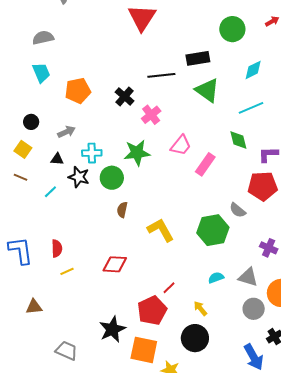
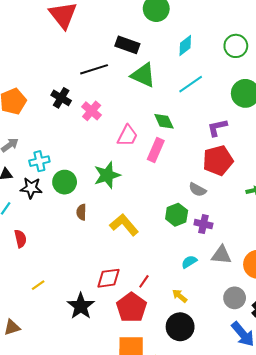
black rectangle: (198, 58) -> (127, 45), turned 40
green diamond: (238, 140) -> (164, 121), moved
green star: (137, 153) -> (107, 175), moved
green hexagon: (213, 230) -> (177, 215), size x0.7
red semicircle: (57, 248) -> (20, 239), moved
purple cross: (269, 248) -> (203, 224), moved
red diamond: (115, 264) -> (109, 278), moved
gray circle: (254, 309) -> (235, 298), moved
black star: (112, 329) -> (81, 306), moved

